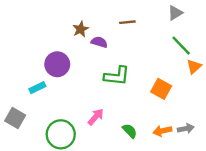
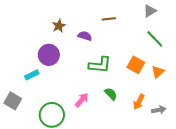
brown star: (81, 29) -> (59, 26), moved
orange triangle: (194, 67) -> (158, 72), moved
orange square: (161, 89) -> (136, 65), moved
green semicircle: (130, 131) -> (111, 94), moved
orange arrow: (162, 131) -> (139, 102), moved, turned -49

